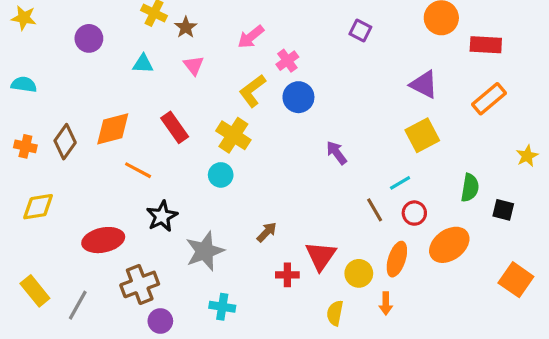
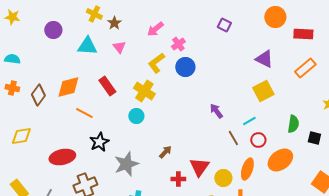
cyan triangle: (143, 64) -> (87, 46), size x1.5
orange cross: (25, 146) -> (12, 88), moved
purple arrow: (337, 153) -> (216, 111), moved

